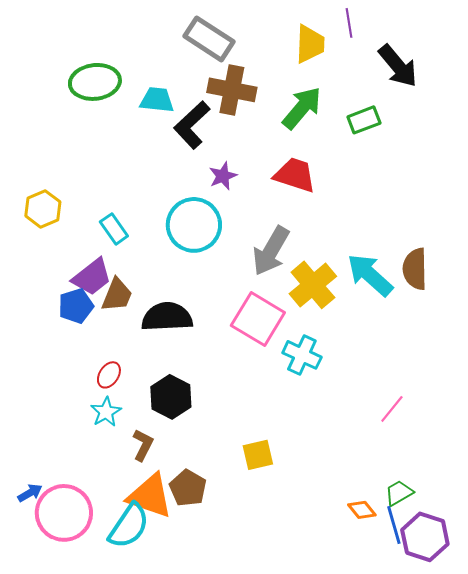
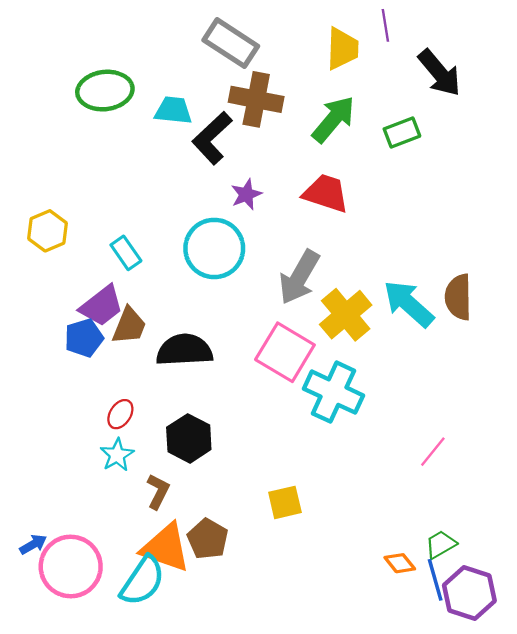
cyan cross: (302, 355) -> (334, 392), size x1.4

